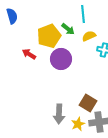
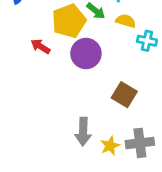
yellow semicircle: (89, 36) -> (126, 21), turned 40
brown square: (88, 103) -> (124, 95), moved

